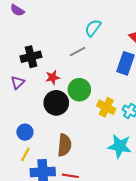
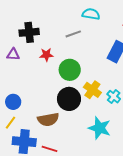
cyan semicircle: (93, 28) -> (91, 14), turned 54
purple triangle: (18, 82) -> (13, 54), turned 40
black circle: (56, 103) -> (69, 99), moved
brown semicircle: (64, 145) -> (48, 119), turned 65

